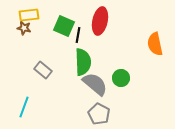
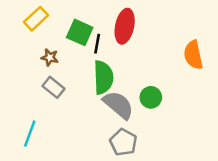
yellow rectangle: (29, 15) -> (36, 19), turned -36
brown star: (24, 28) -> (50, 57), moved

